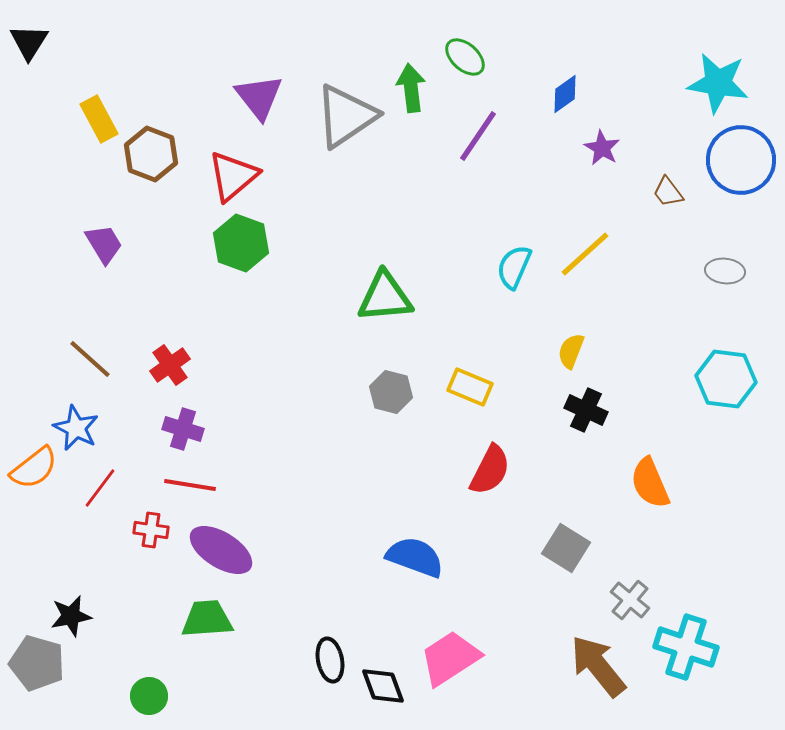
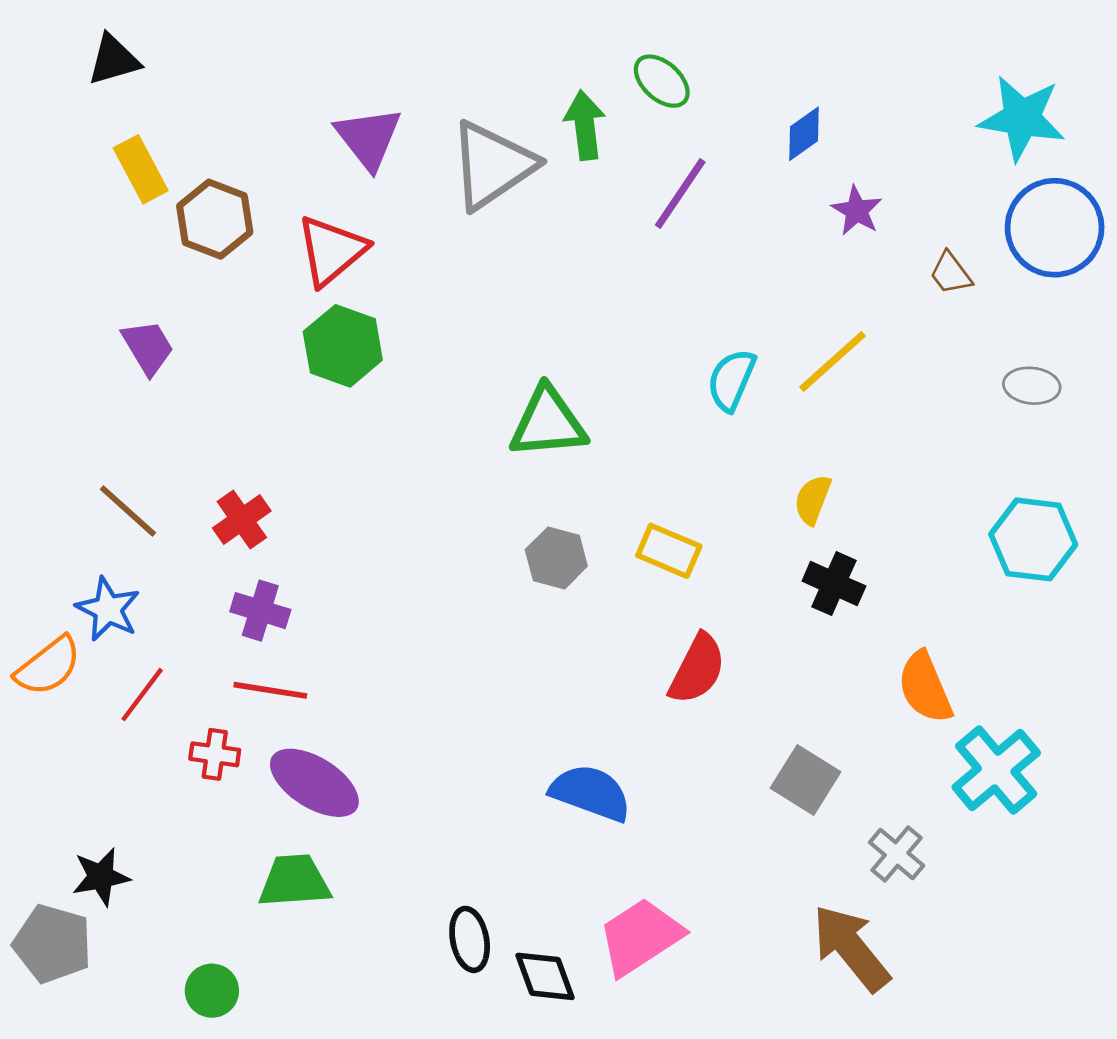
black triangle: (29, 42) -> (114, 60), moved, turned 42
cyan cross: (686, 647) -> (996, 770), moved, turned 32

